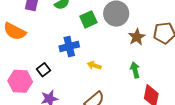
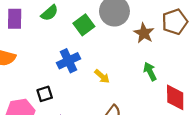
yellow arrow: (94, 65) -> (102, 76), turned -144
black square: (43, 70) -> (45, 94), turned 32

